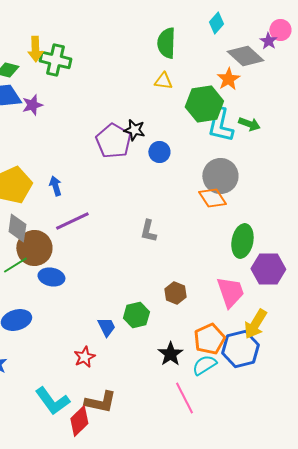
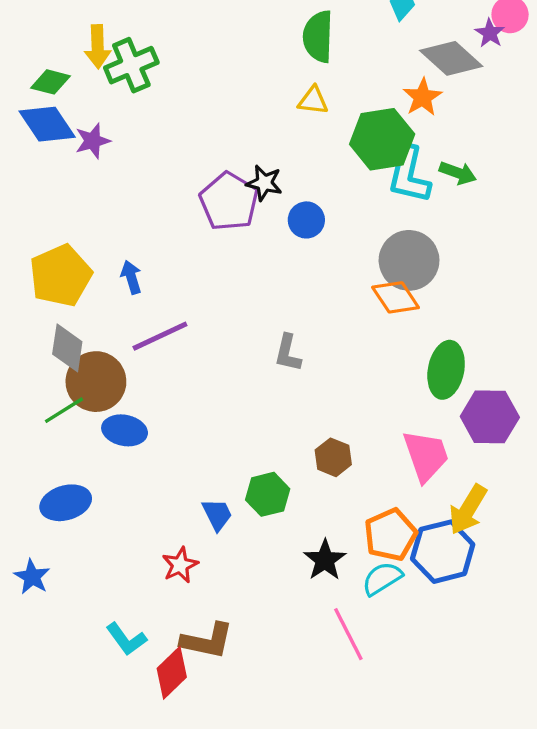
green cross: (55, 60) -> (131, 65), turned -36
cyan L-shape: (52, 401) -> (126, 639), size x0.7

